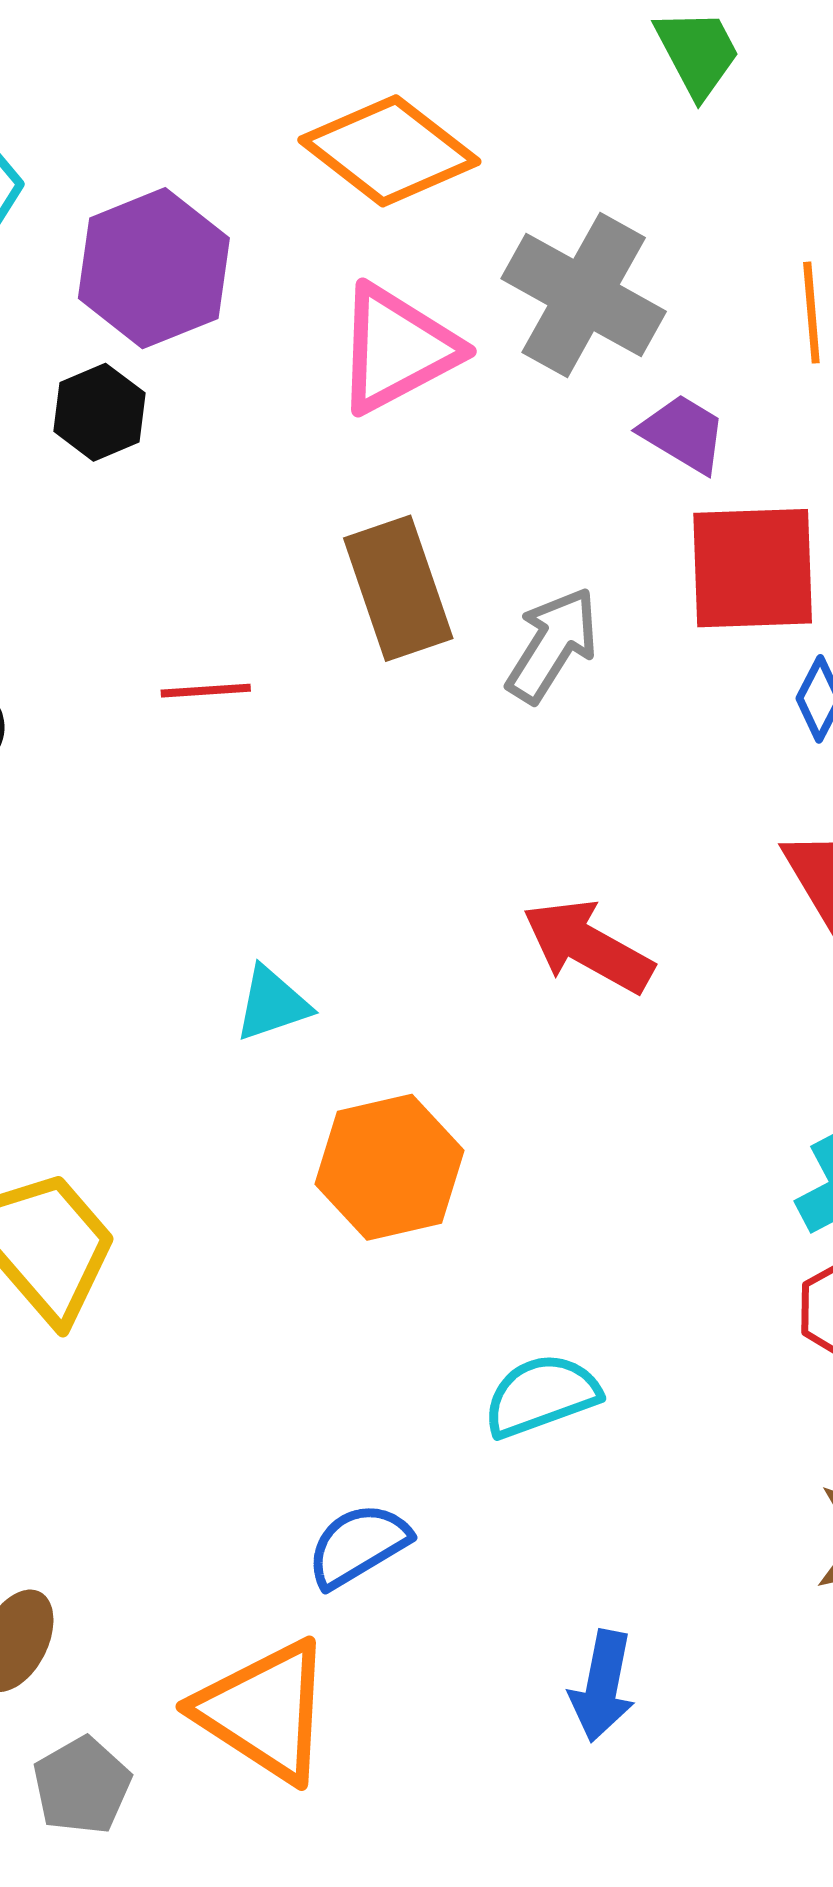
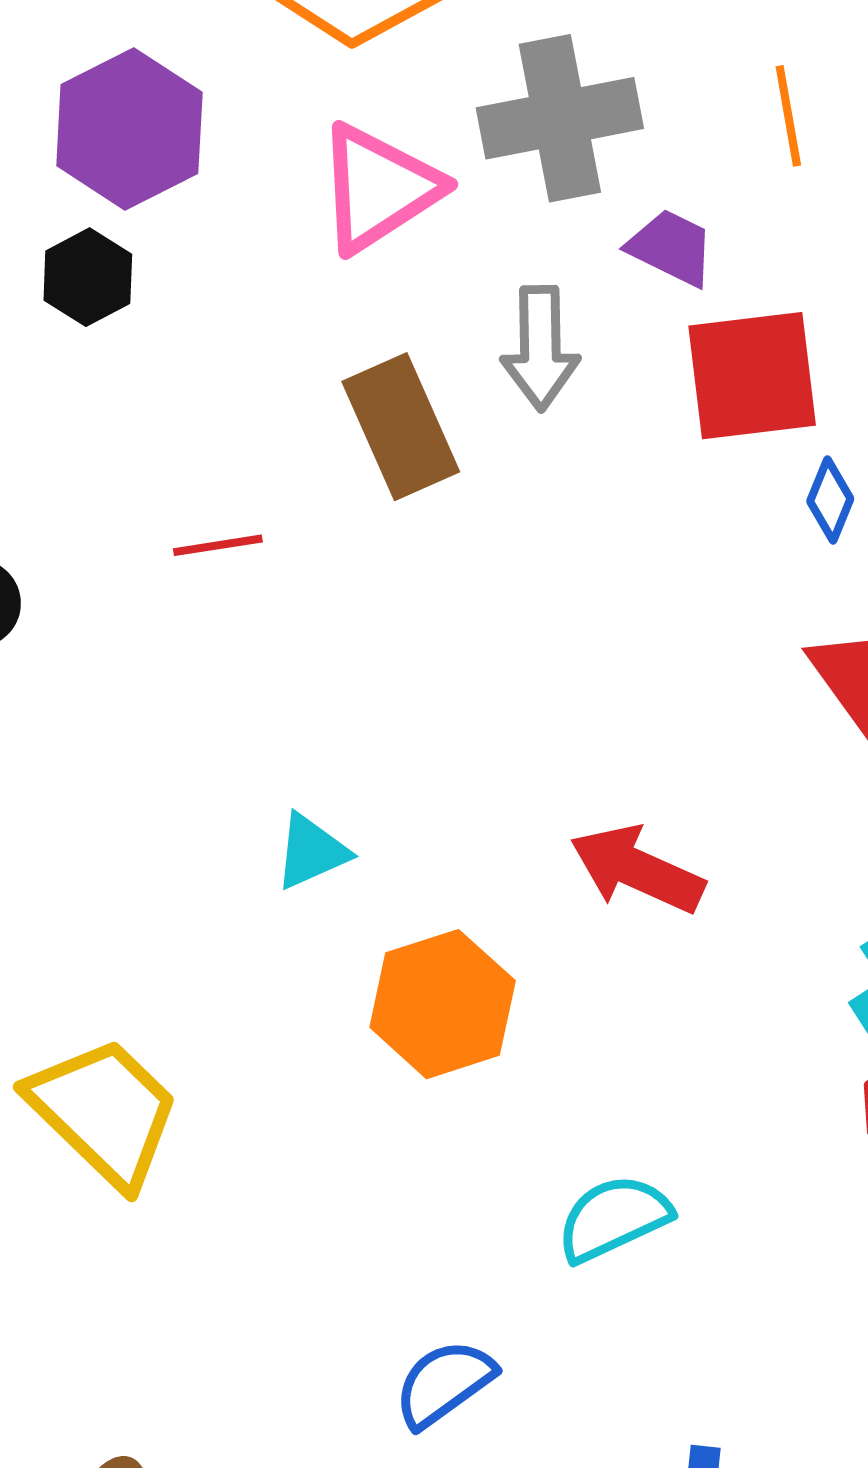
gray cross: (584, 295) -> (560, 118), turned -35
gray arrow: (552, 645) -> (540, 348), moved, turned 152
red arrow: (588, 946) -> (637, 869), moved

